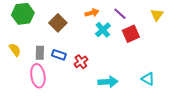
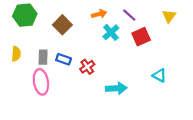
yellow semicircle: (15, 50) -> (16, 54), turned 40
cyan triangle: (148, 79) -> (159, 75), moved

